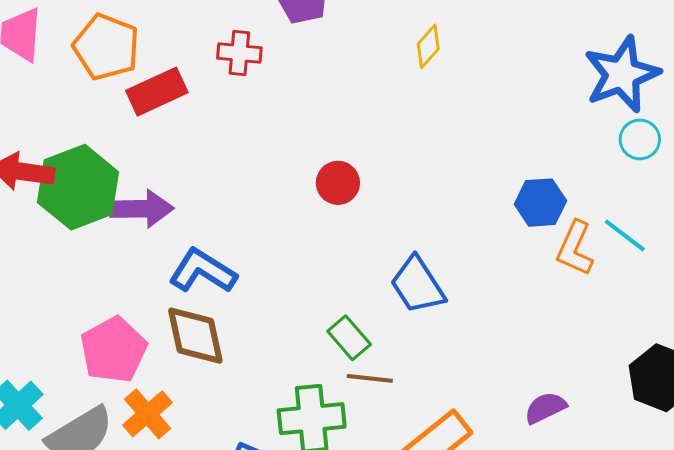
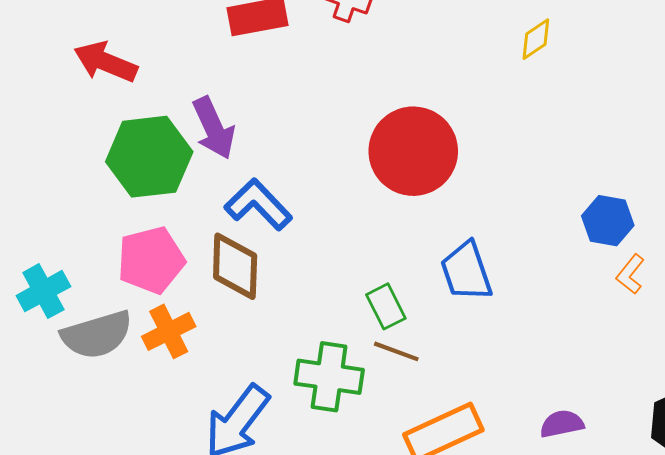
red circle: (338, 183) -> (413, 151), size x2.0
green hexagon: (78, 187) -> (149, 157), moved
purple arrow: (142, 209) -> (214, 128), turned 52
orange L-shape: (575, 248) -> (630, 274), size x0.7

